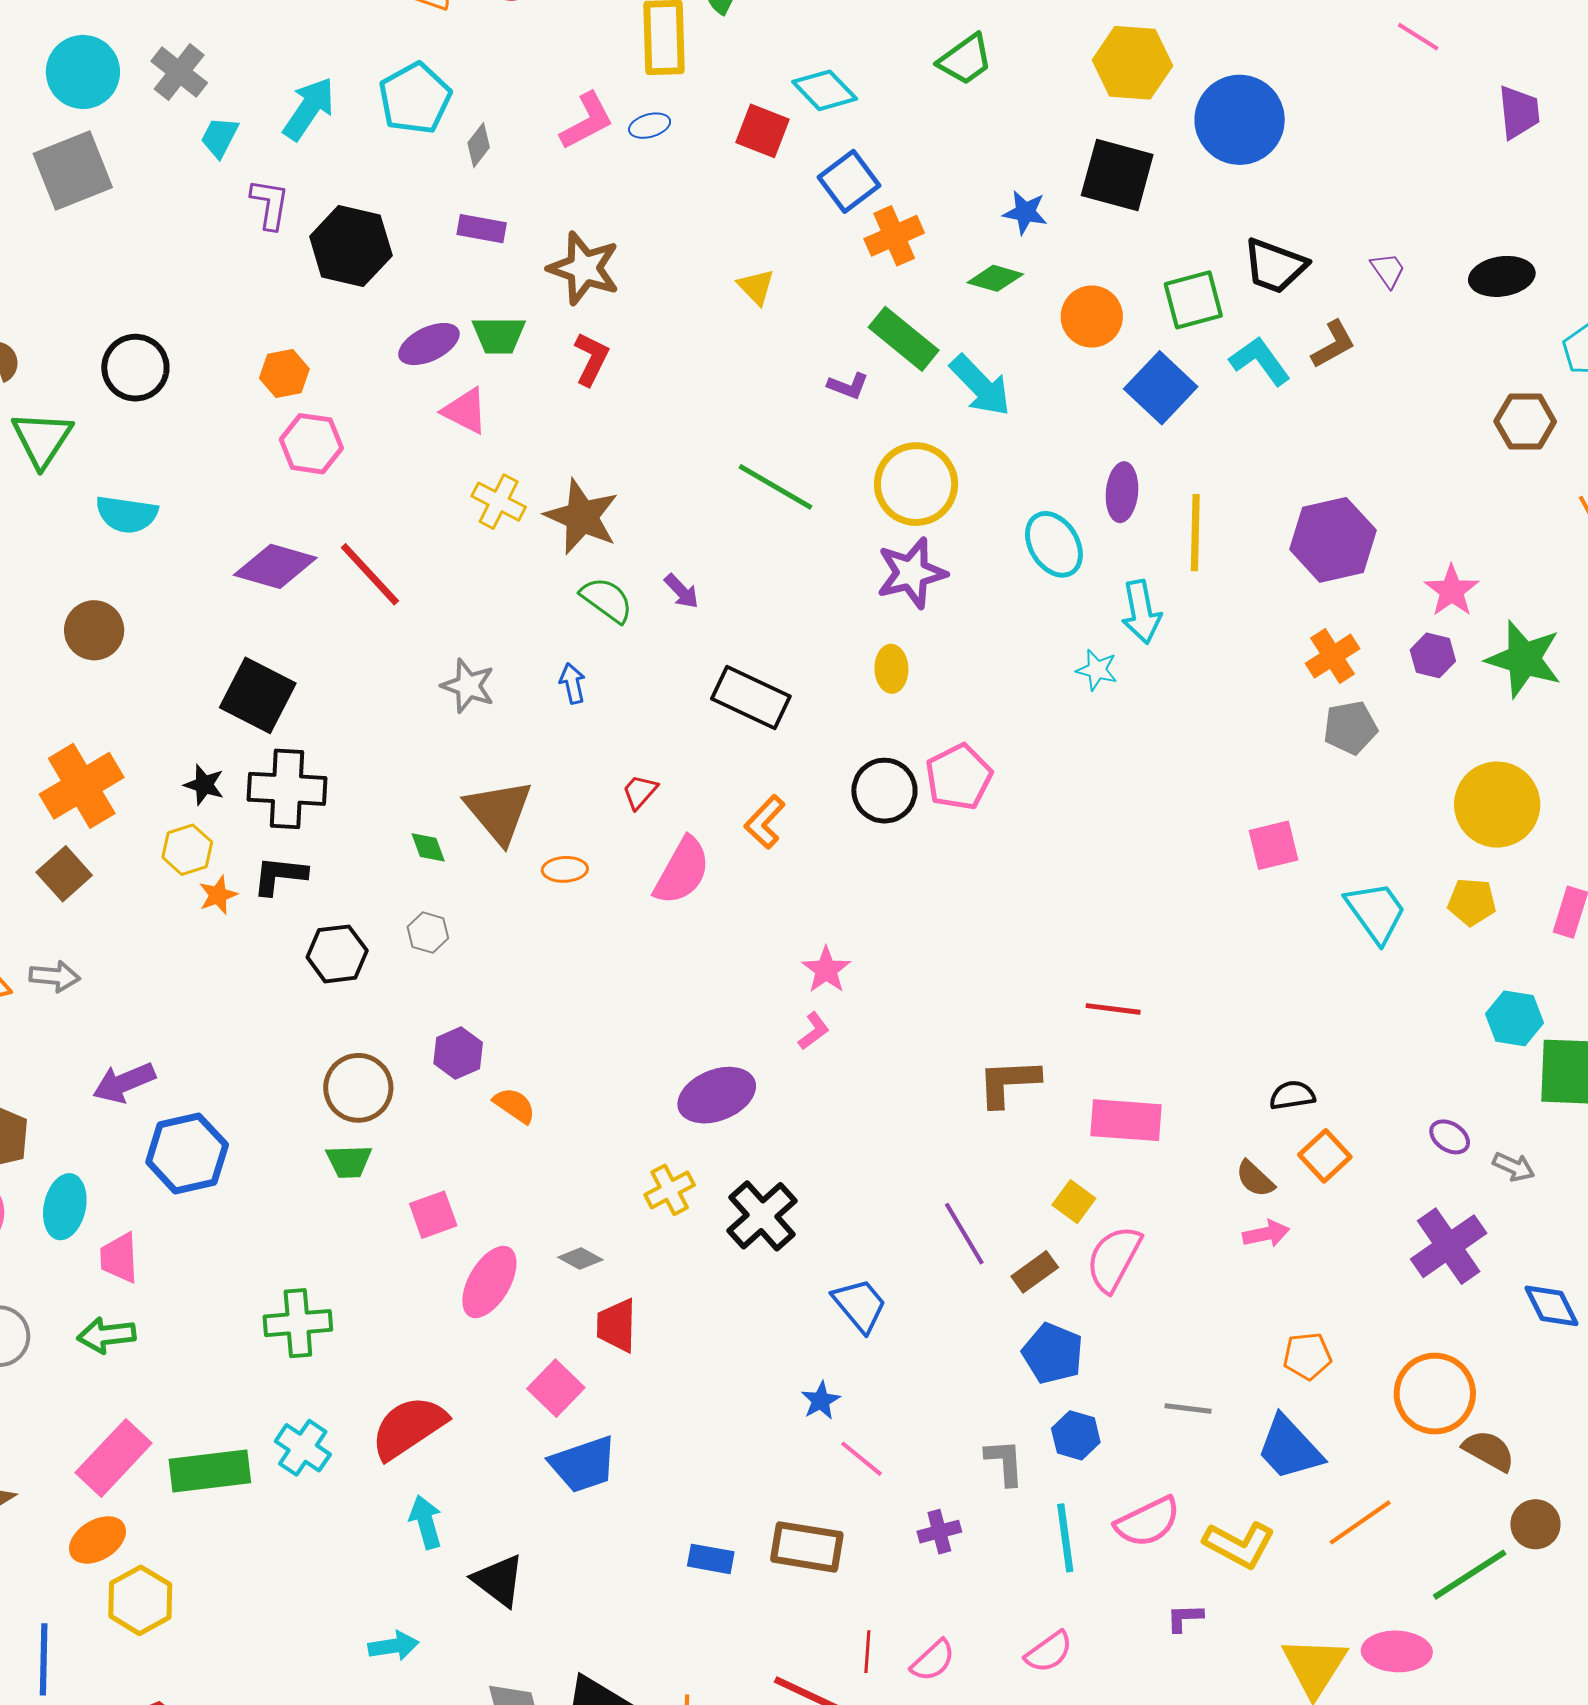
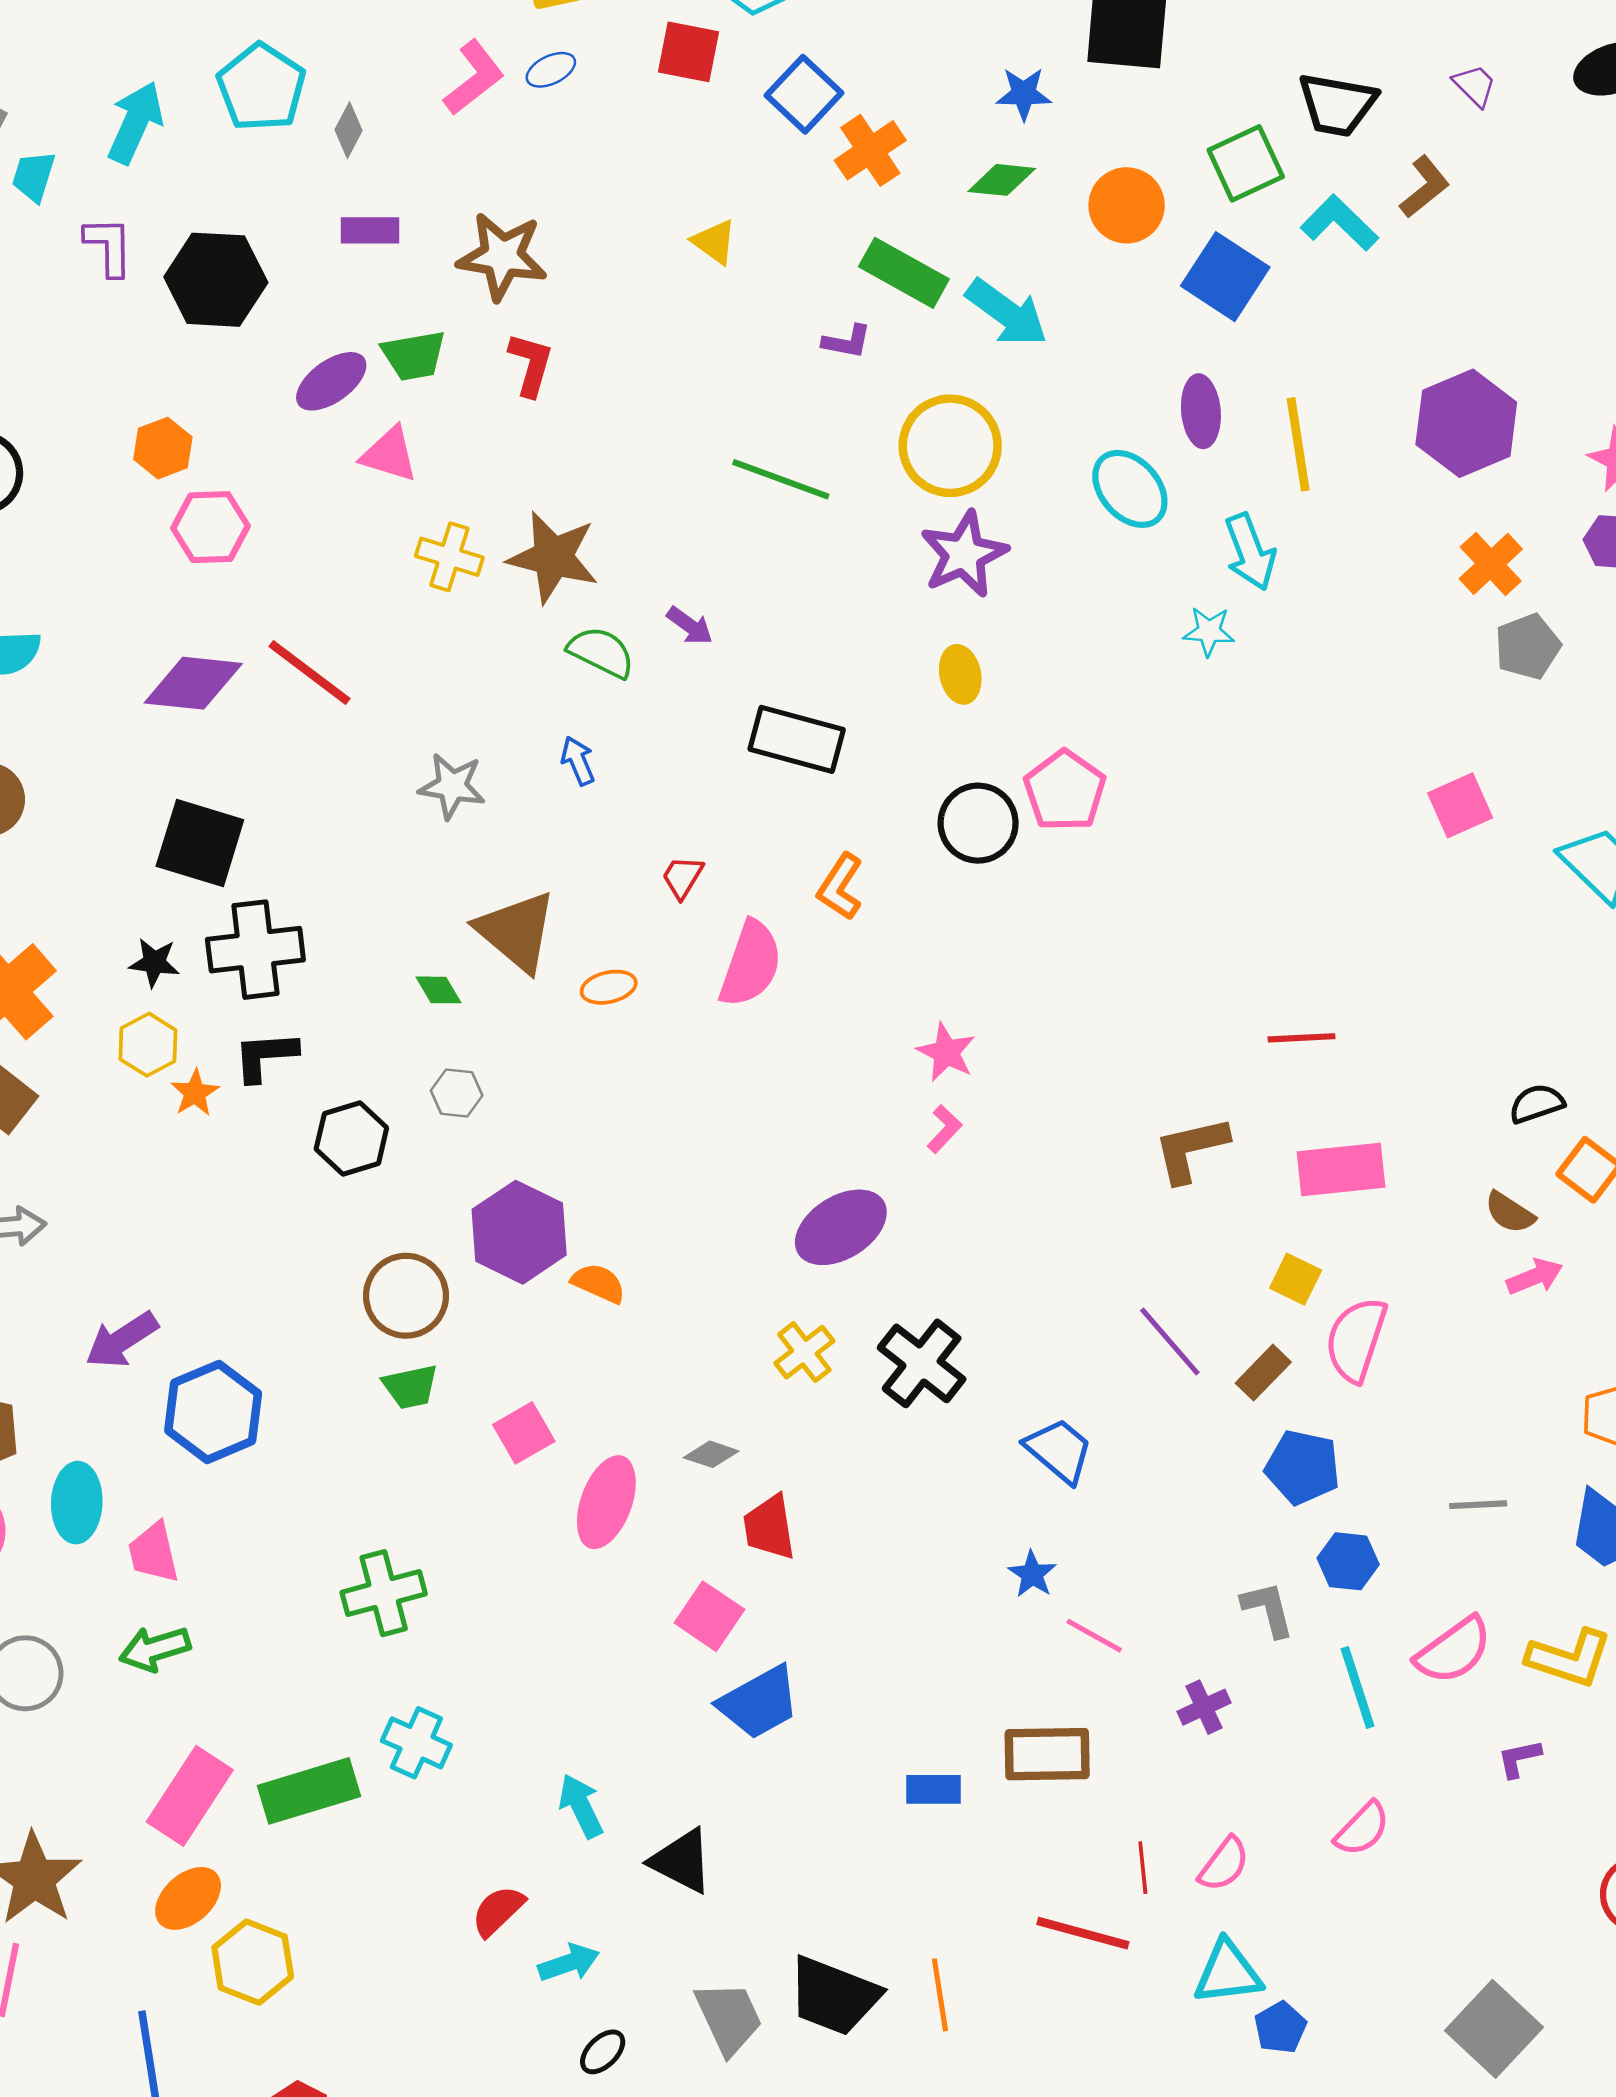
purple hexagon: (458, 1053) -> (519, 1232), size x1.6
red semicircle: (409, 1427) -> (498, 1911), moved, size x0.6

